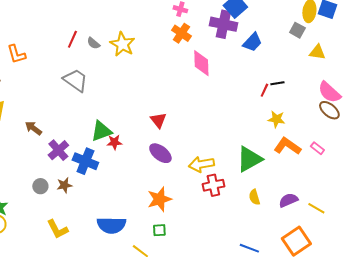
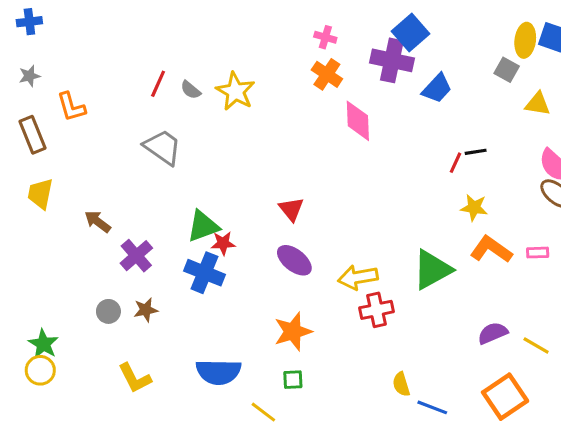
pink rectangle: (317, 148) -> (538, 253), turned -40
blue cross: (85, 161) -> (205, 273), moved
yellow semicircle: (254, 197) -> (401, 384), moved

